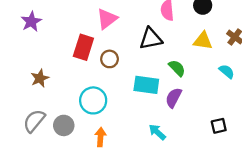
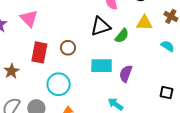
pink triangle: (107, 19) -> (29, 18), moved, turned -30
red rectangle: (83, 47) -> (39, 52), moved
green semicircle: (177, 68) -> (122, 36), moved, turned 91
black square: (219, 126) -> (166, 93), turned 32

